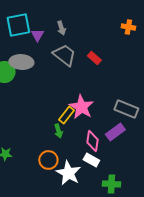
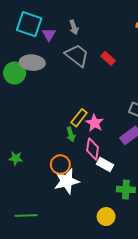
cyan square: (18, 25) -> (29, 24), turned 30
pink star: (81, 107) -> (95, 123), moved, size x0.7
pink diamond: (92, 141) -> (93, 149), moved
white star: (68, 173) -> (67, 181), moved, turned 30

